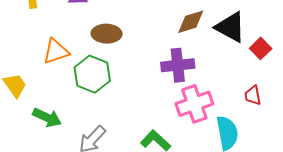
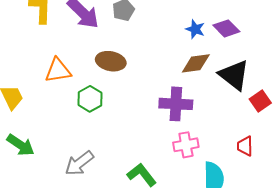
green hexagon: (92, 74) -> (90, 99), size x0.7
pink cross: (194, 104) -> (186, 145), size x0.7
green arrow: (47, 117) -> (21, 145), moved

